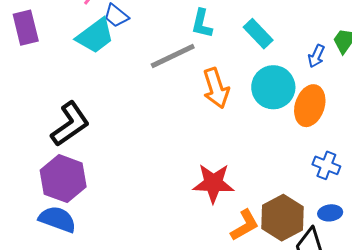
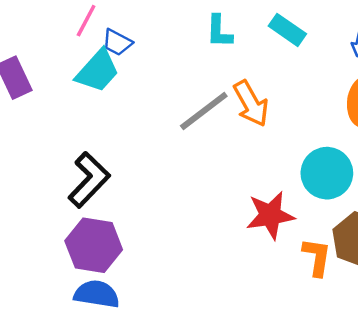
gray line: (173, 56) -> (204, 111), moved
cyan circle: (273, 87) -> (327, 173), moved
orange L-shape: (245, 225) -> (317, 257), turned -40

